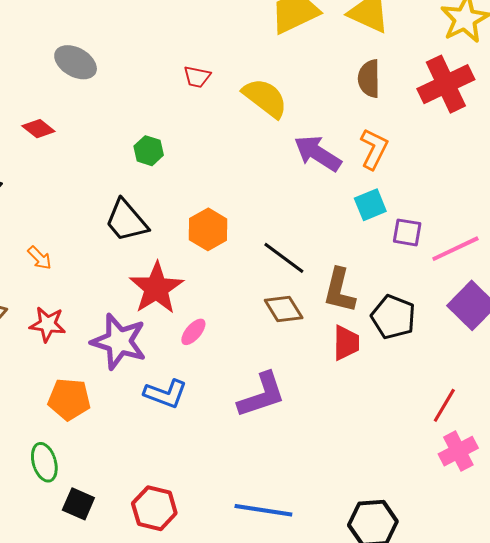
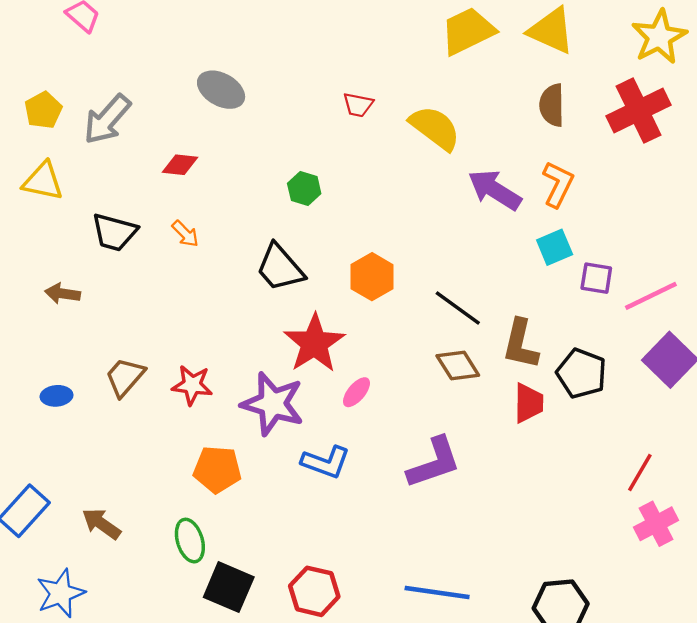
red diamond: (38, 129) -> (180, 165), turned -32
orange arrow: (40, 258) -> (185, 234), moved
black square: (78, 504) -> (229, 587), size x1.4

